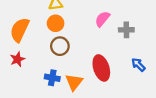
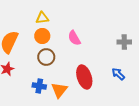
pink semicircle: (102, 19) -> (74, 38), moved, turned -70
gray cross: (126, 30) -> (124, 42), moved

